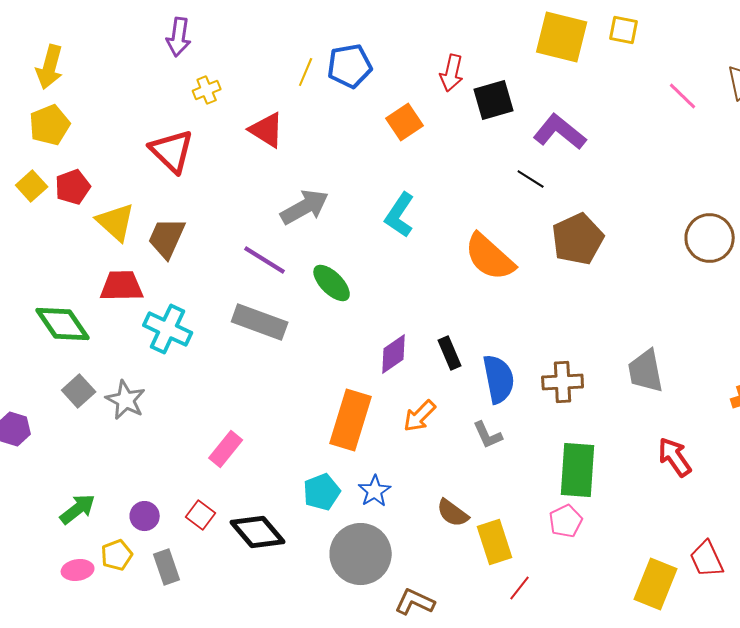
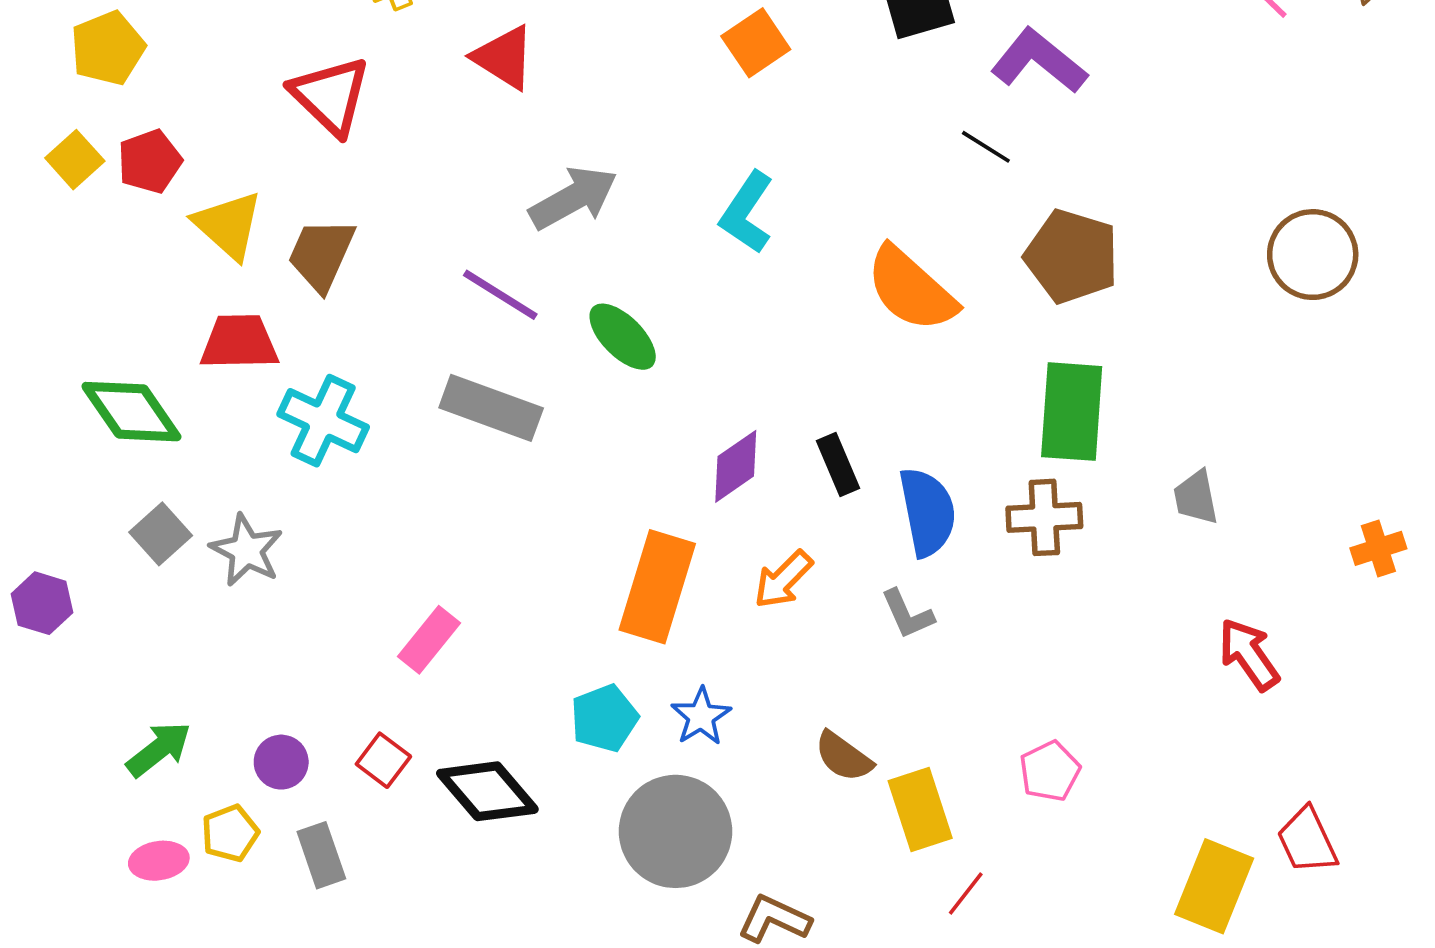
brown pentagon: (578, 239) -> (1072, 256), turned -30
gray trapezoid: (646, 371) -> (1196, 497), size x0.7
green rectangle: (578, 470) -> (1072, 412), moved

